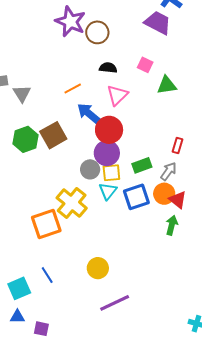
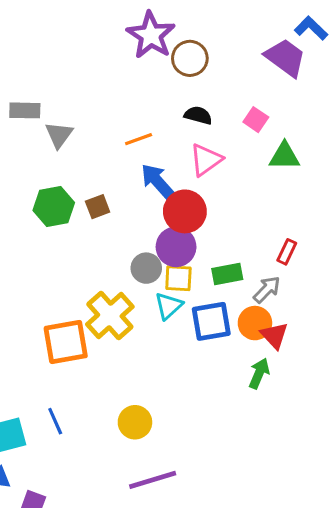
brown square: (53, 135) -> (98, 207), size x0.6

